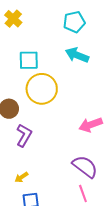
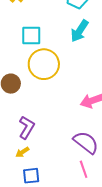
cyan arrow: (77, 55) -> (80, 31), turned -80
purple L-shape: (24, 135) -> (27, 127), moved

